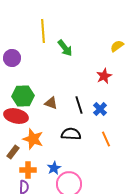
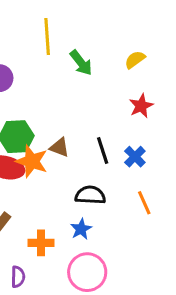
yellow semicircle: (117, 46) -> (135, 60), moved
orange star: (33, 139) -> (32, 161), moved
blue star: (54, 168) -> (81, 229), moved
orange cross: (28, 170) -> (41, 243), moved

